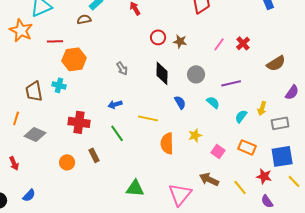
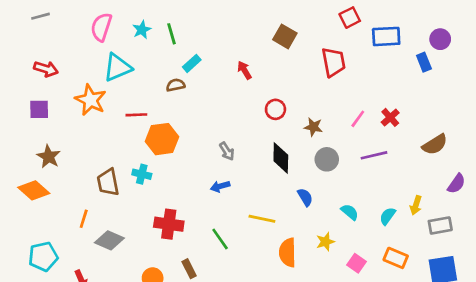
brown star: (180, 41) -> (313, 127), moved
purple line: (231, 83) -> (374, 155), moved
cyan semicircle: (213, 102) -> (350, 212), moved
blue arrow: (115, 104) -> (220, 186), moved

